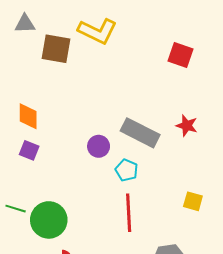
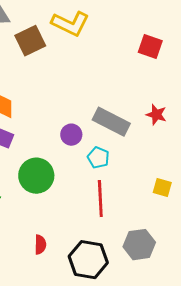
brown square: (56, 49) -> (30, 41), turned -36
green circle: (49, 220) -> (36, 176), moved

